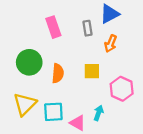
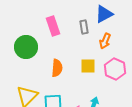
green circle: (29, 62) -> (26, 47), moved
pink hexagon: (122, 89) -> (115, 69), moved

